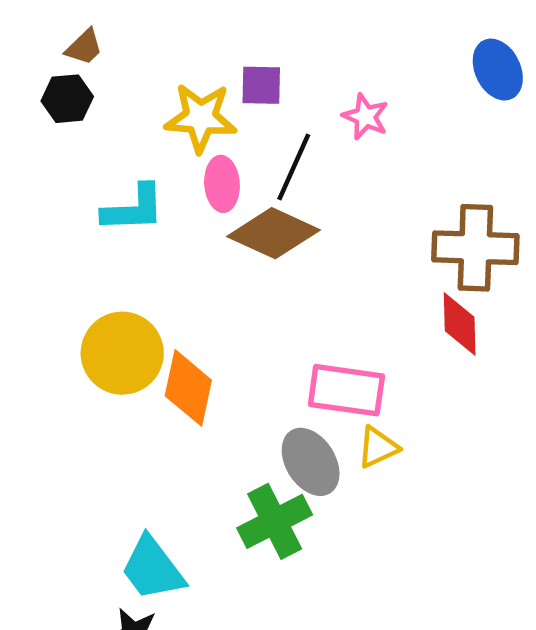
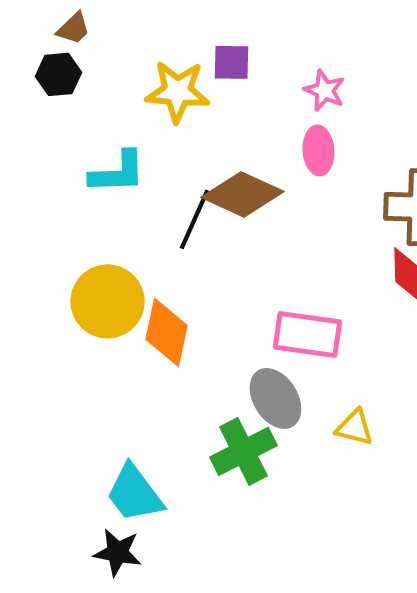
black line: (294, 167) -> (194, 219), moved
pink ellipse: (222, 184) -> (318, 150), moved
yellow triangle: (378, 447) -> (354, 427), moved, turned 39

